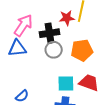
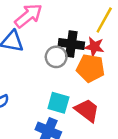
red star: (67, 18) -> (94, 47), moved
black cross: (49, 33) -> (71, 44), moved

